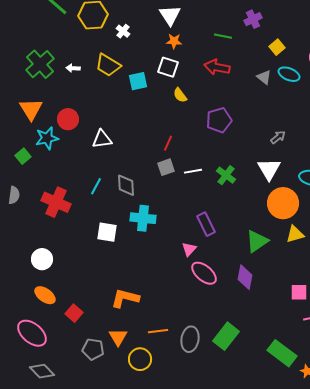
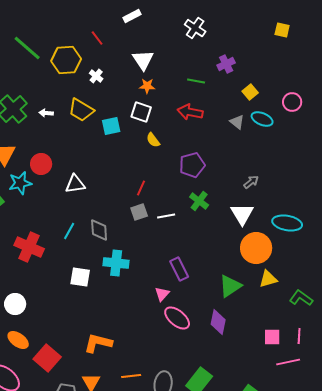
green cross: (226, 175) -> (199, 201), moved
red square: (74, 313) -> (47, 358), size x1.5

